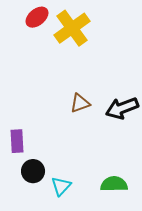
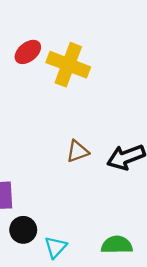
yellow cross: (72, 28) -> (68, 65), turned -33

